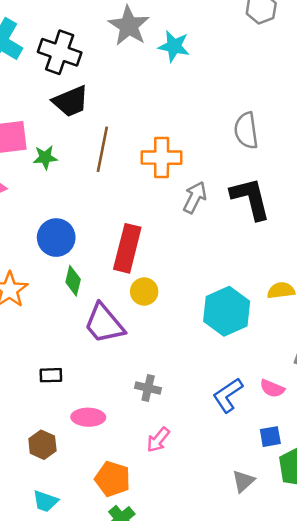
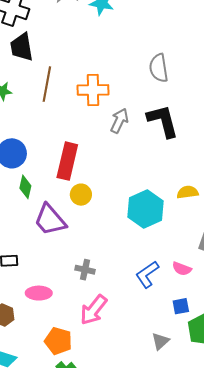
black trapezoid: (71, 101) -> (22, 47), turned 104
pink arrow: (158, 440) -> (93, 310), size x1.5

